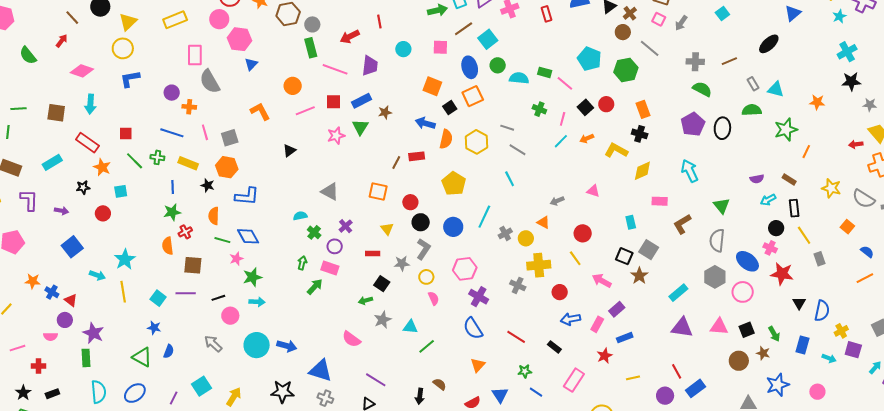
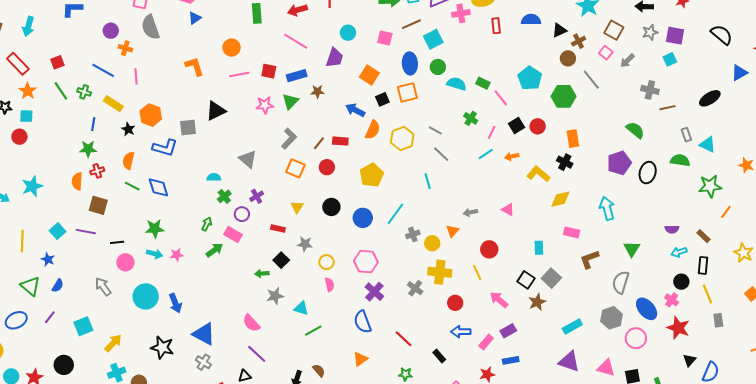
gray cross: (695, 62) -> (650, 90), moved
purple trapezoid: (370, 66) -> (335, 58), moved
pink line: (335, 69) -> (296, 41), moved
red square: (126, 134) -> (57, 62), turned -32
gray square: (230, 138) -> (188, 127), moved
black triangle: (289, 151) -> (216, 111), size x1.5
cyan square: (121, 191) -> (26, 116), moved
red circle: (410, 202) -> (327, 167), moved
orange triangle: (543, 222) -> (453, 231), turned 32
gray L-shape: (423, 249) -> (289, 139), moved
pink star: (236, 259) -> (177, 255), moved
yellow line: (123, 292) -> (22, 241), moved
pink semicircle: (351, 339) -> (251, 323), moved
blue arrow: (287, 346) -> (175, 303), turned 42
purple line: (174, 398) -> (50, 317), moved

